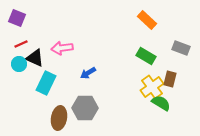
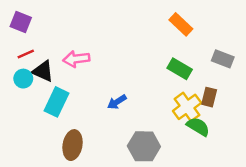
blue arrow: (88, 73) -> (117, 102), moved
gray hexagon: (85, 108) -> (144, 146), moved

